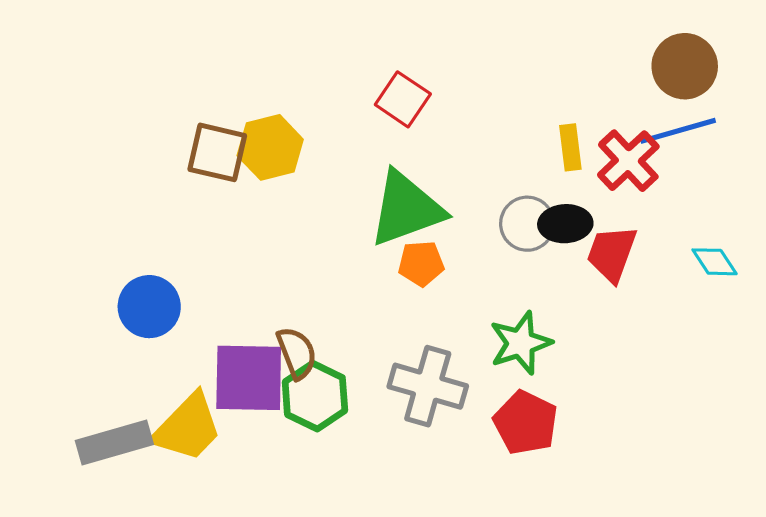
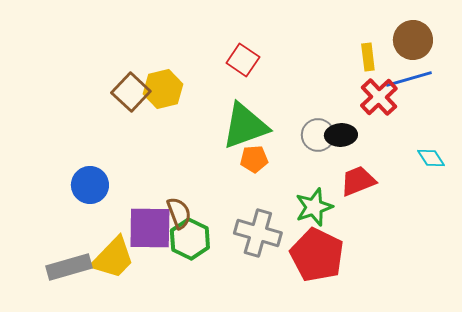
yellow rectangle: (570, 147) -> (368, 57), moved
brown square: (217, 152) -> (131, 92), turned 30
red trapezoid: (612, 254) -> (358, 181), moved, turned 48
red pentagon: (526, 423) -> (317, 255), size x1.4

